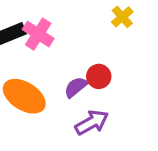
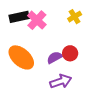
yellow cross: (122, 17) -> (75, 17), moved

